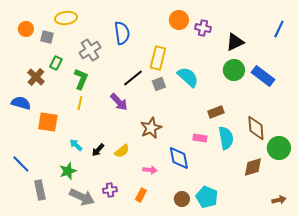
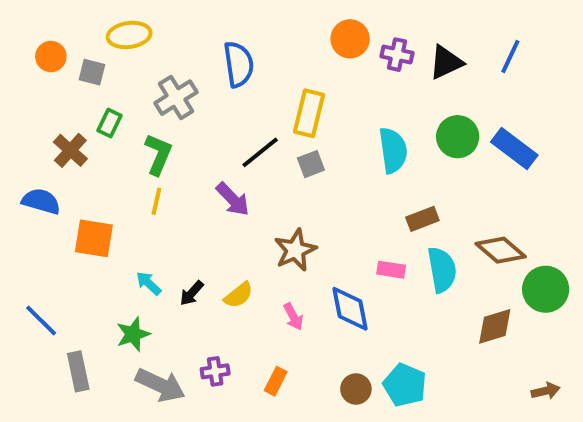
blue line: (279, 29) -> (510, 57), moved
black triangle: (235, 42) -> (446, 62), moved
cyan semicircle: (188, 77) -> (393, 150), moved, turned 40
brown diamond: (256, 128) -> (501, 250), turned -45
pink arrow: (150, 170) -> (293, 317), moved, turned 56

